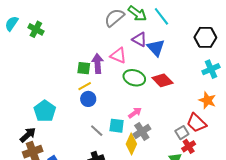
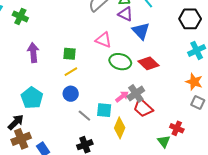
purple triangle: (139, 39) -> (125, 14), moved
purple arrow: (98, 63) -> (33, 53), moved
blue circle: (88, 99) -> (71, 94), moved
red trapezoid: (196, 123) -> (143, 108), moved
gray cross: (142, 131) -> (136, 93), moved
gray square: (182, 133) -> (198, 103), moved, turned -32
red cross: (189, 146) -> (177, 128), turned -32

